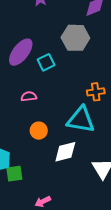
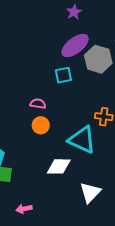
purple ellipse: (21, 52) -> (75, 46), moved
orange circle: (39, 131) -> (41, 125), moved

